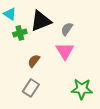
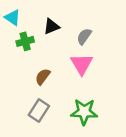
black triangle: (41, 21) -> (51, 26), size x0.6
green star: (82, 89) -> (84, 112), moved

